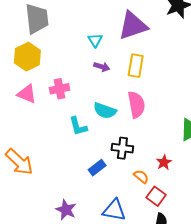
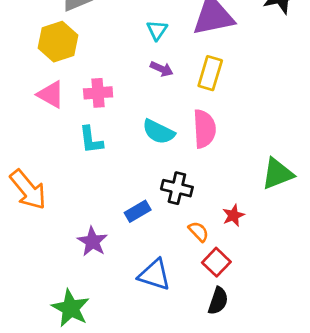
cyan L-shape: (78, 126) -> (91, 140), moved
purple star: (66, 210) -> (92, 242), moved

